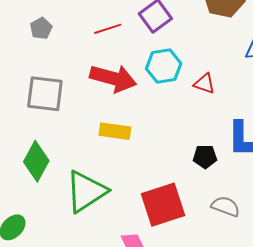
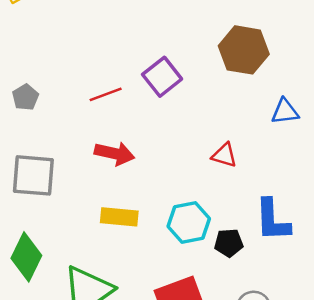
cyan hexagon: (164, 66) -> (189, 222), moved
red arrow: (113, 78) -> (114, 153), size x0.7

